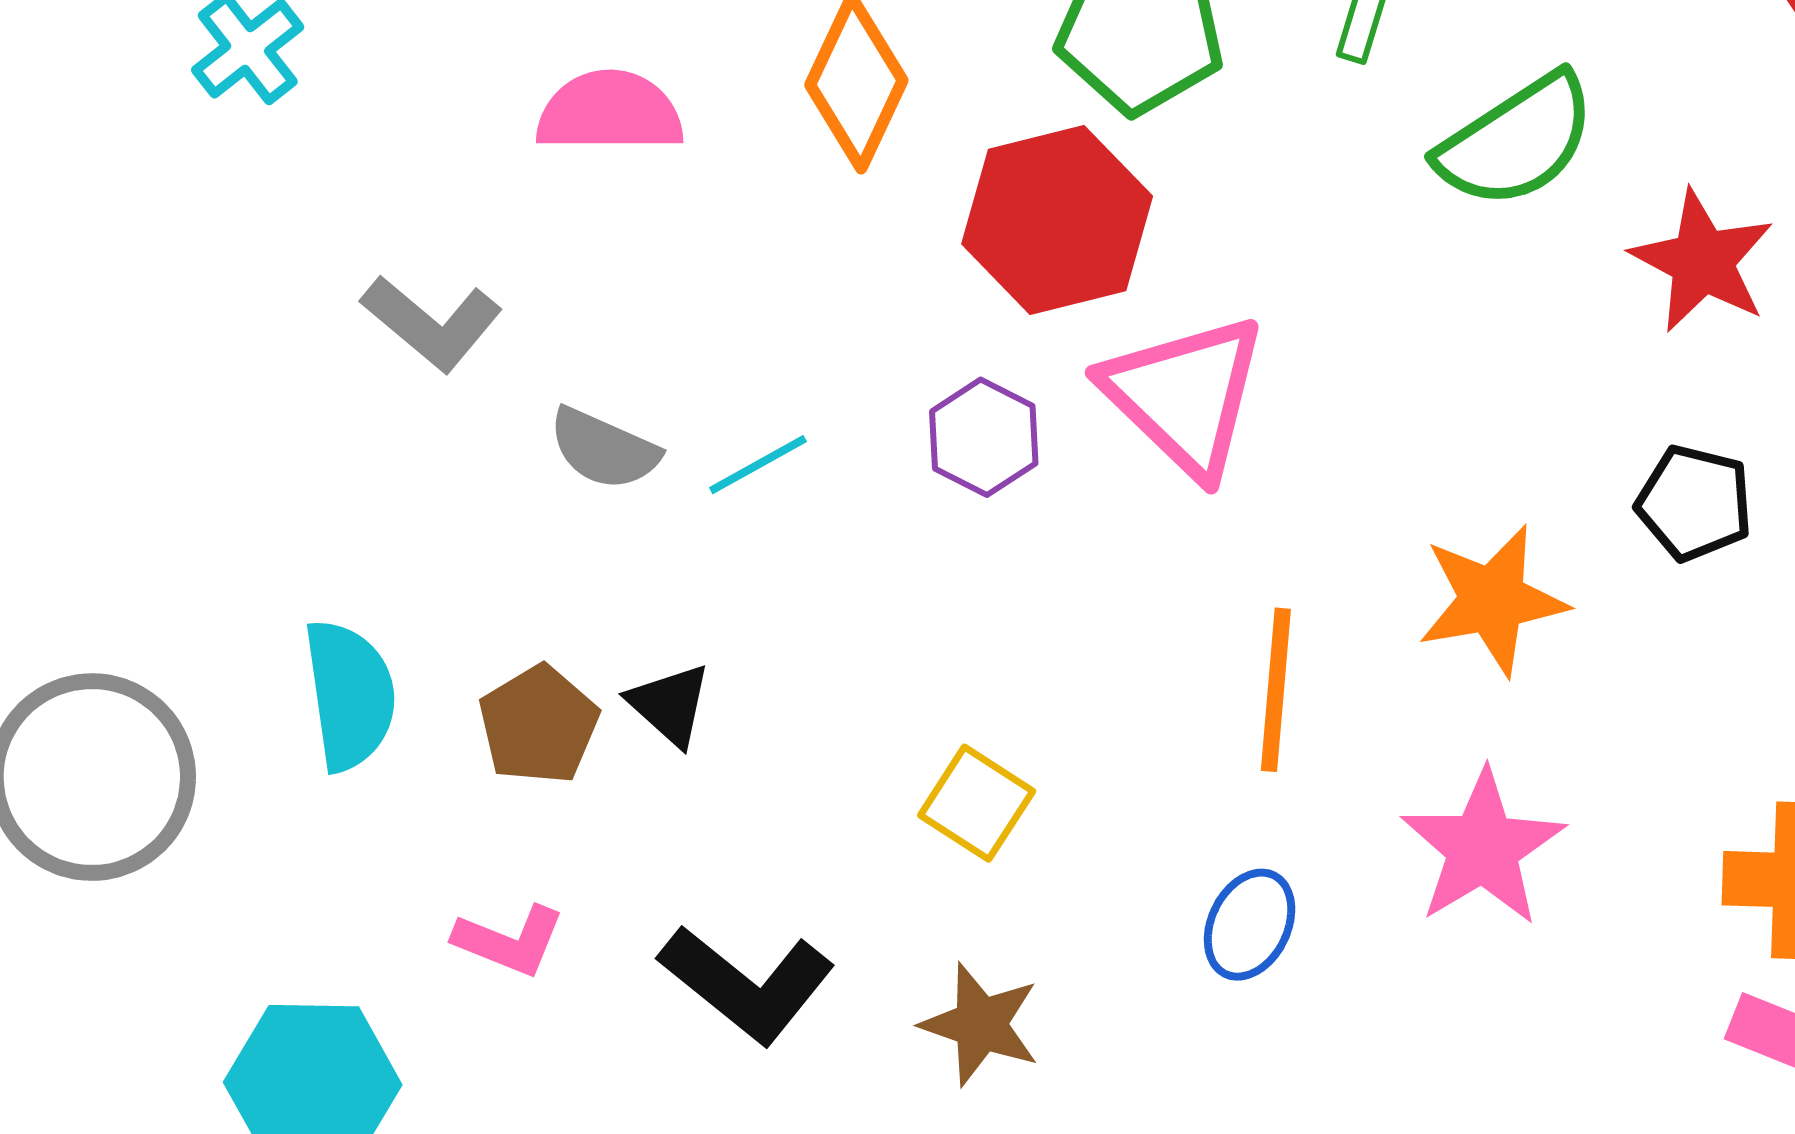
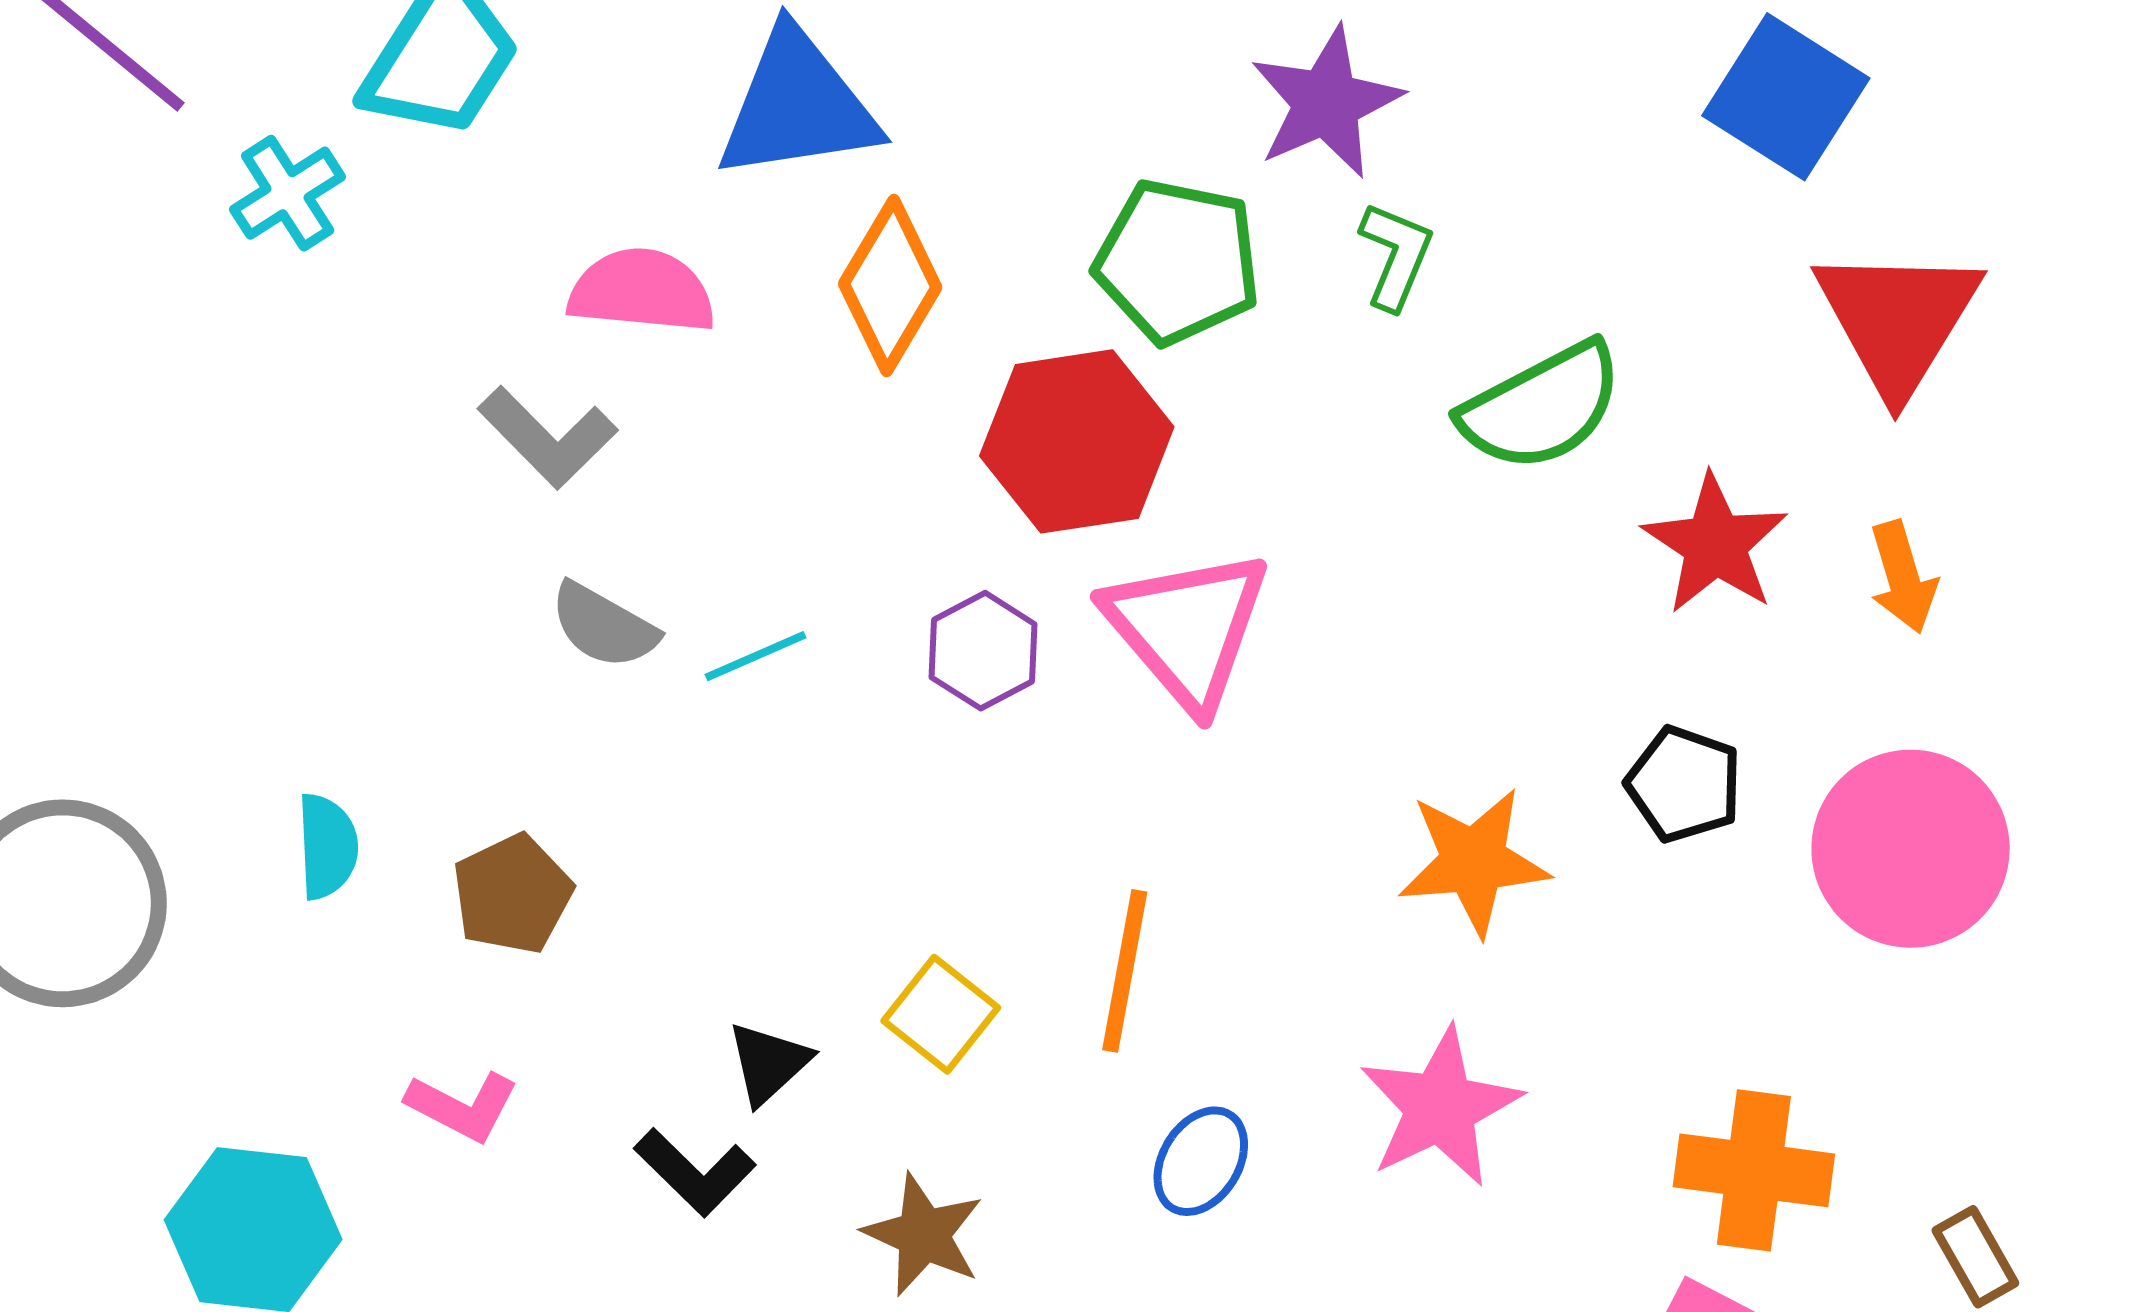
gray L-shape: (432, 323) -> (548, 437), moved
orange line: (1276, 690) -> (1125, 971), moved
cyan semicircle: (350, 695) -> (327, 846), size x0.7
black triangle: (670, 705) -> (769, 1063), moved, turned 30
black L-shape: (747, 984) -> (695, 1172), size x0.7

